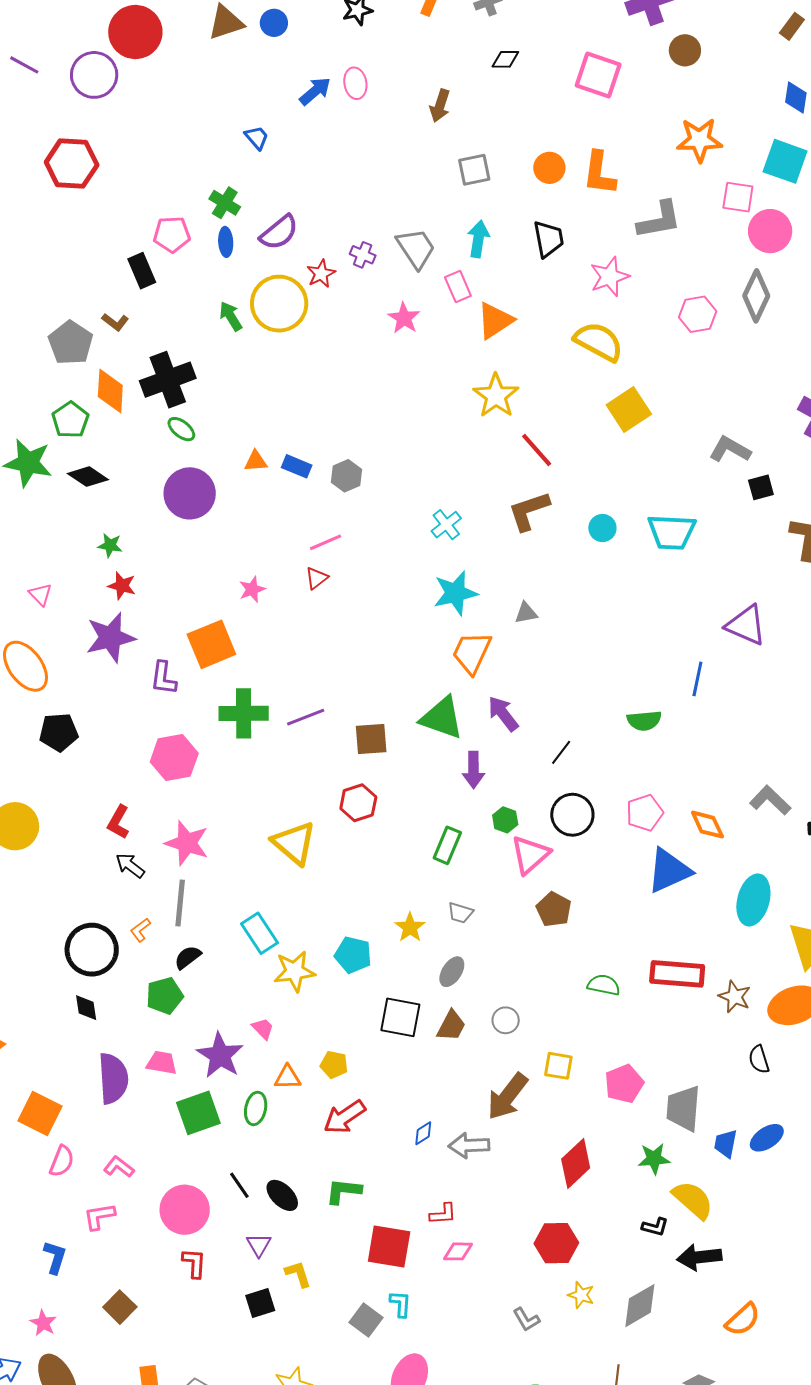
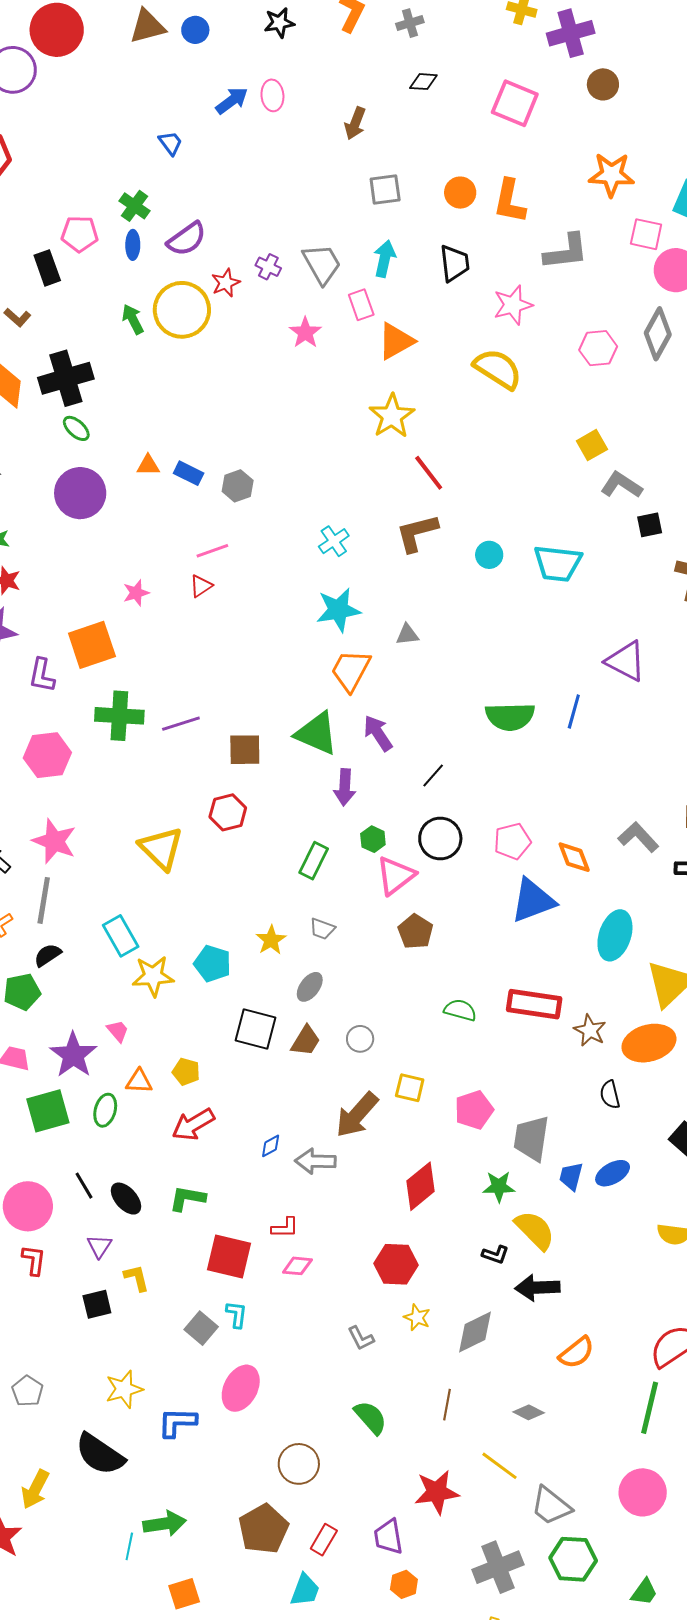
yellow square: (629, 410) -> (592, 445), moved, size x0.7
green semicircle: (644, 721) -> (510, 717), moved, size x1.4

